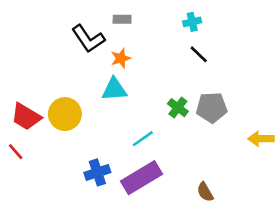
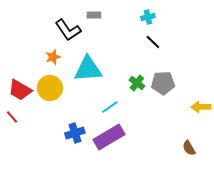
orange star: (121, 58) -> (53, 57), moved
cyan triangle: (114, 89) -> (88, 69), size x1.4
brown semicircle: (205, 192) -> (189, 148), moved

